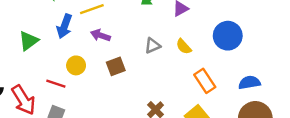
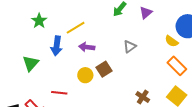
yellow semicircle: (184, 47) -> (171, 41), moved
yellow circle: (76, 65) -> (85, 75), moved

